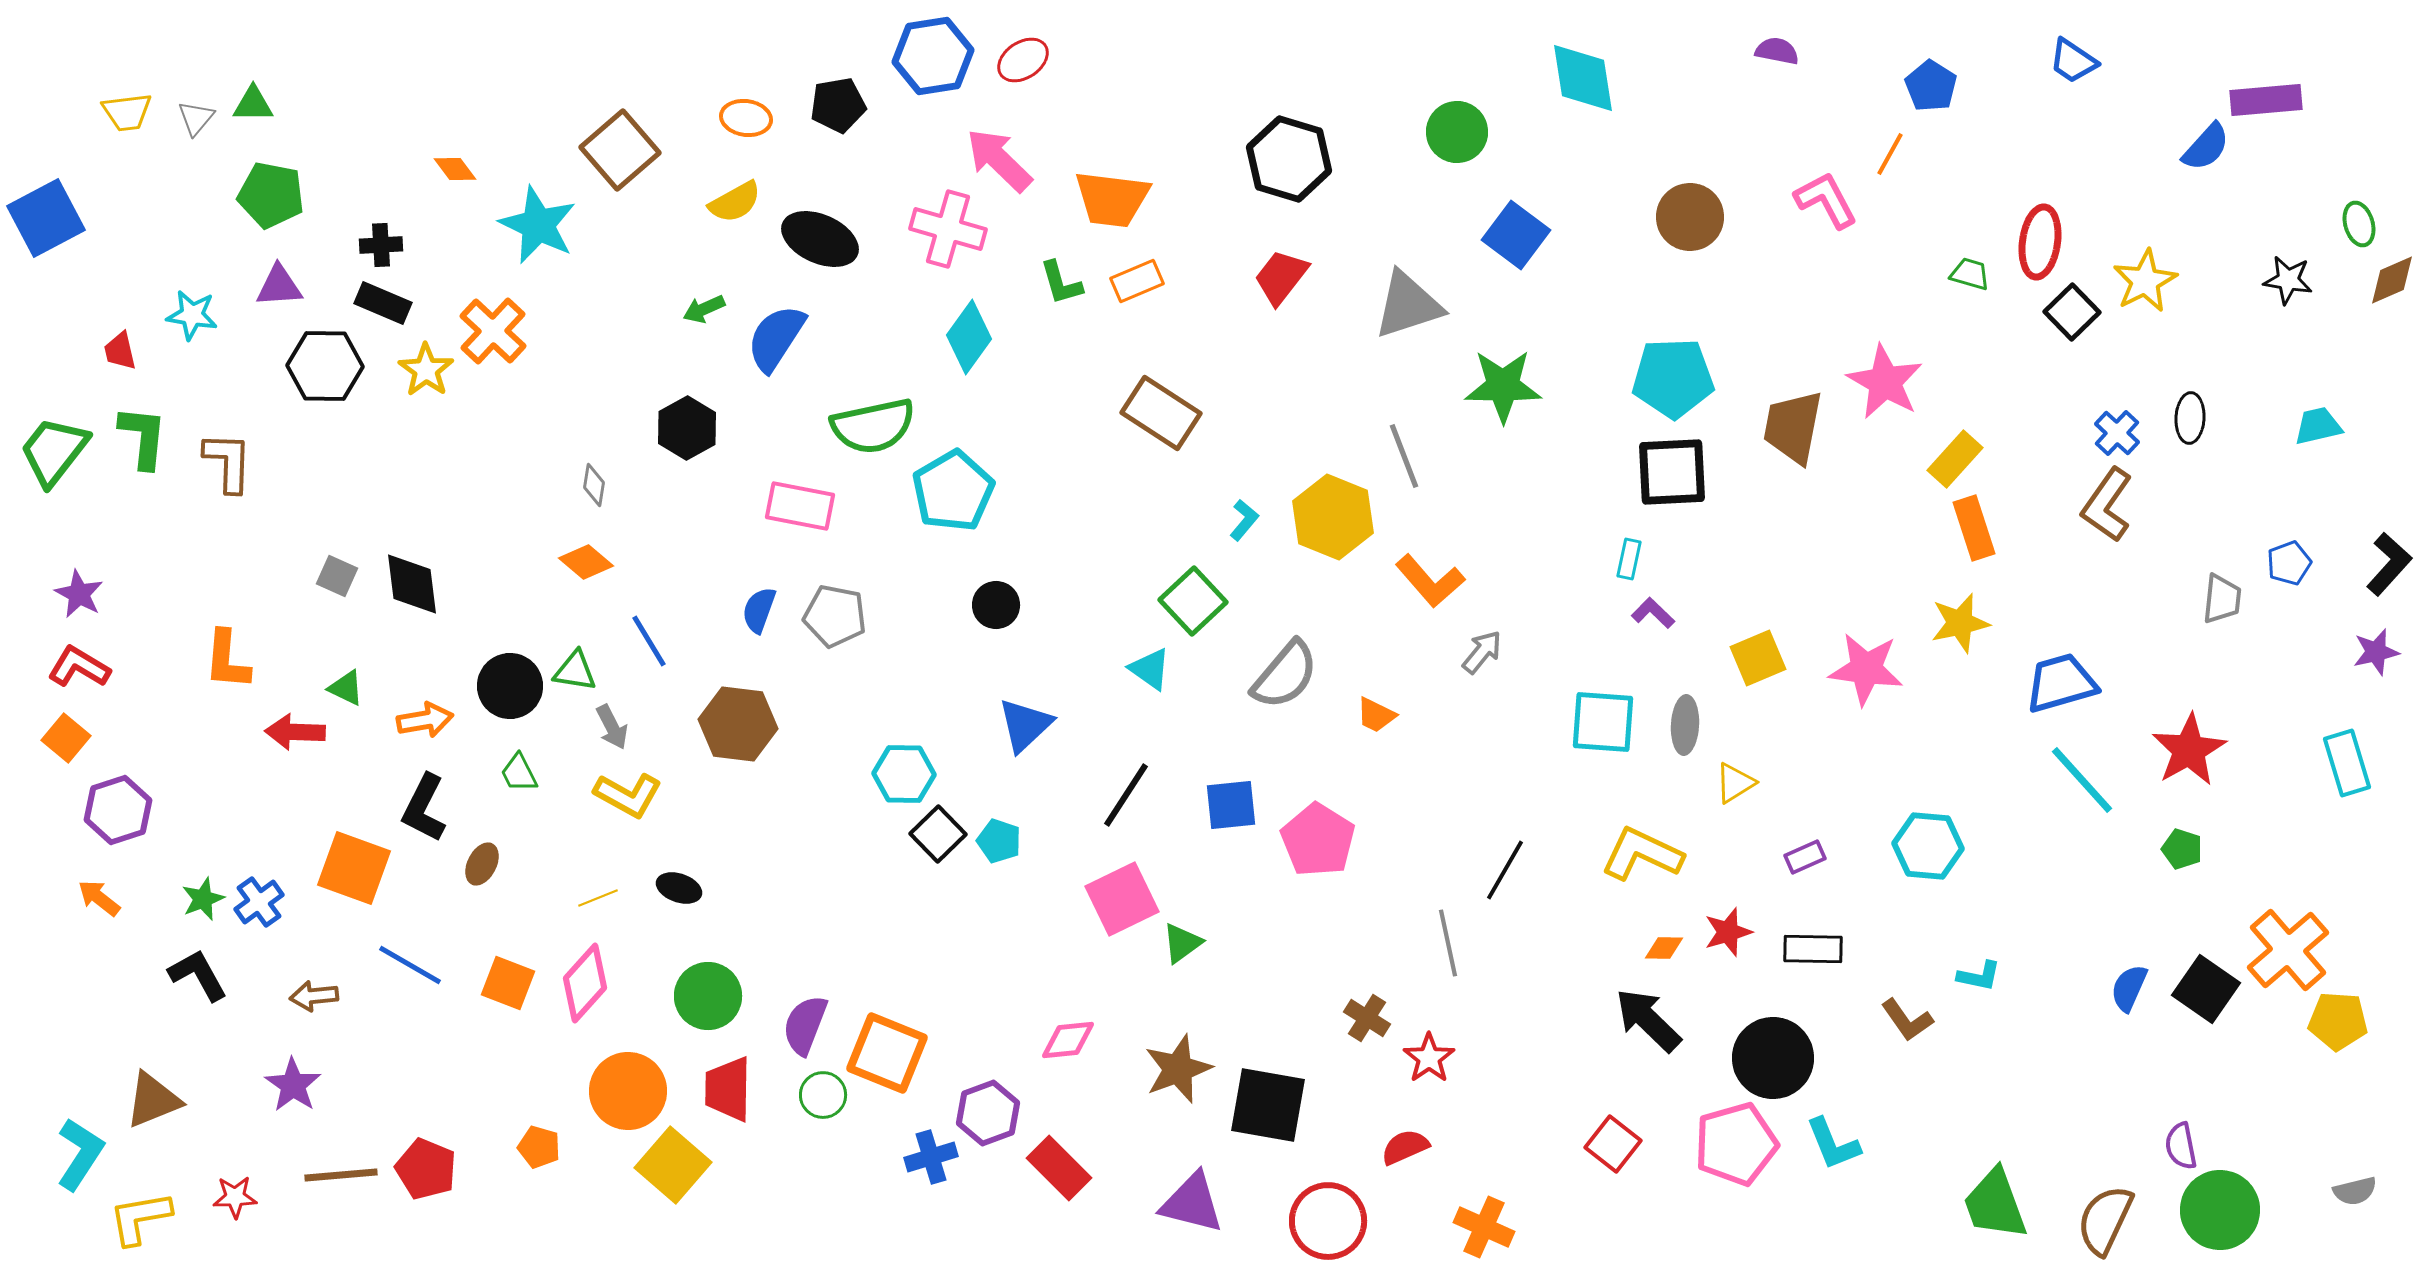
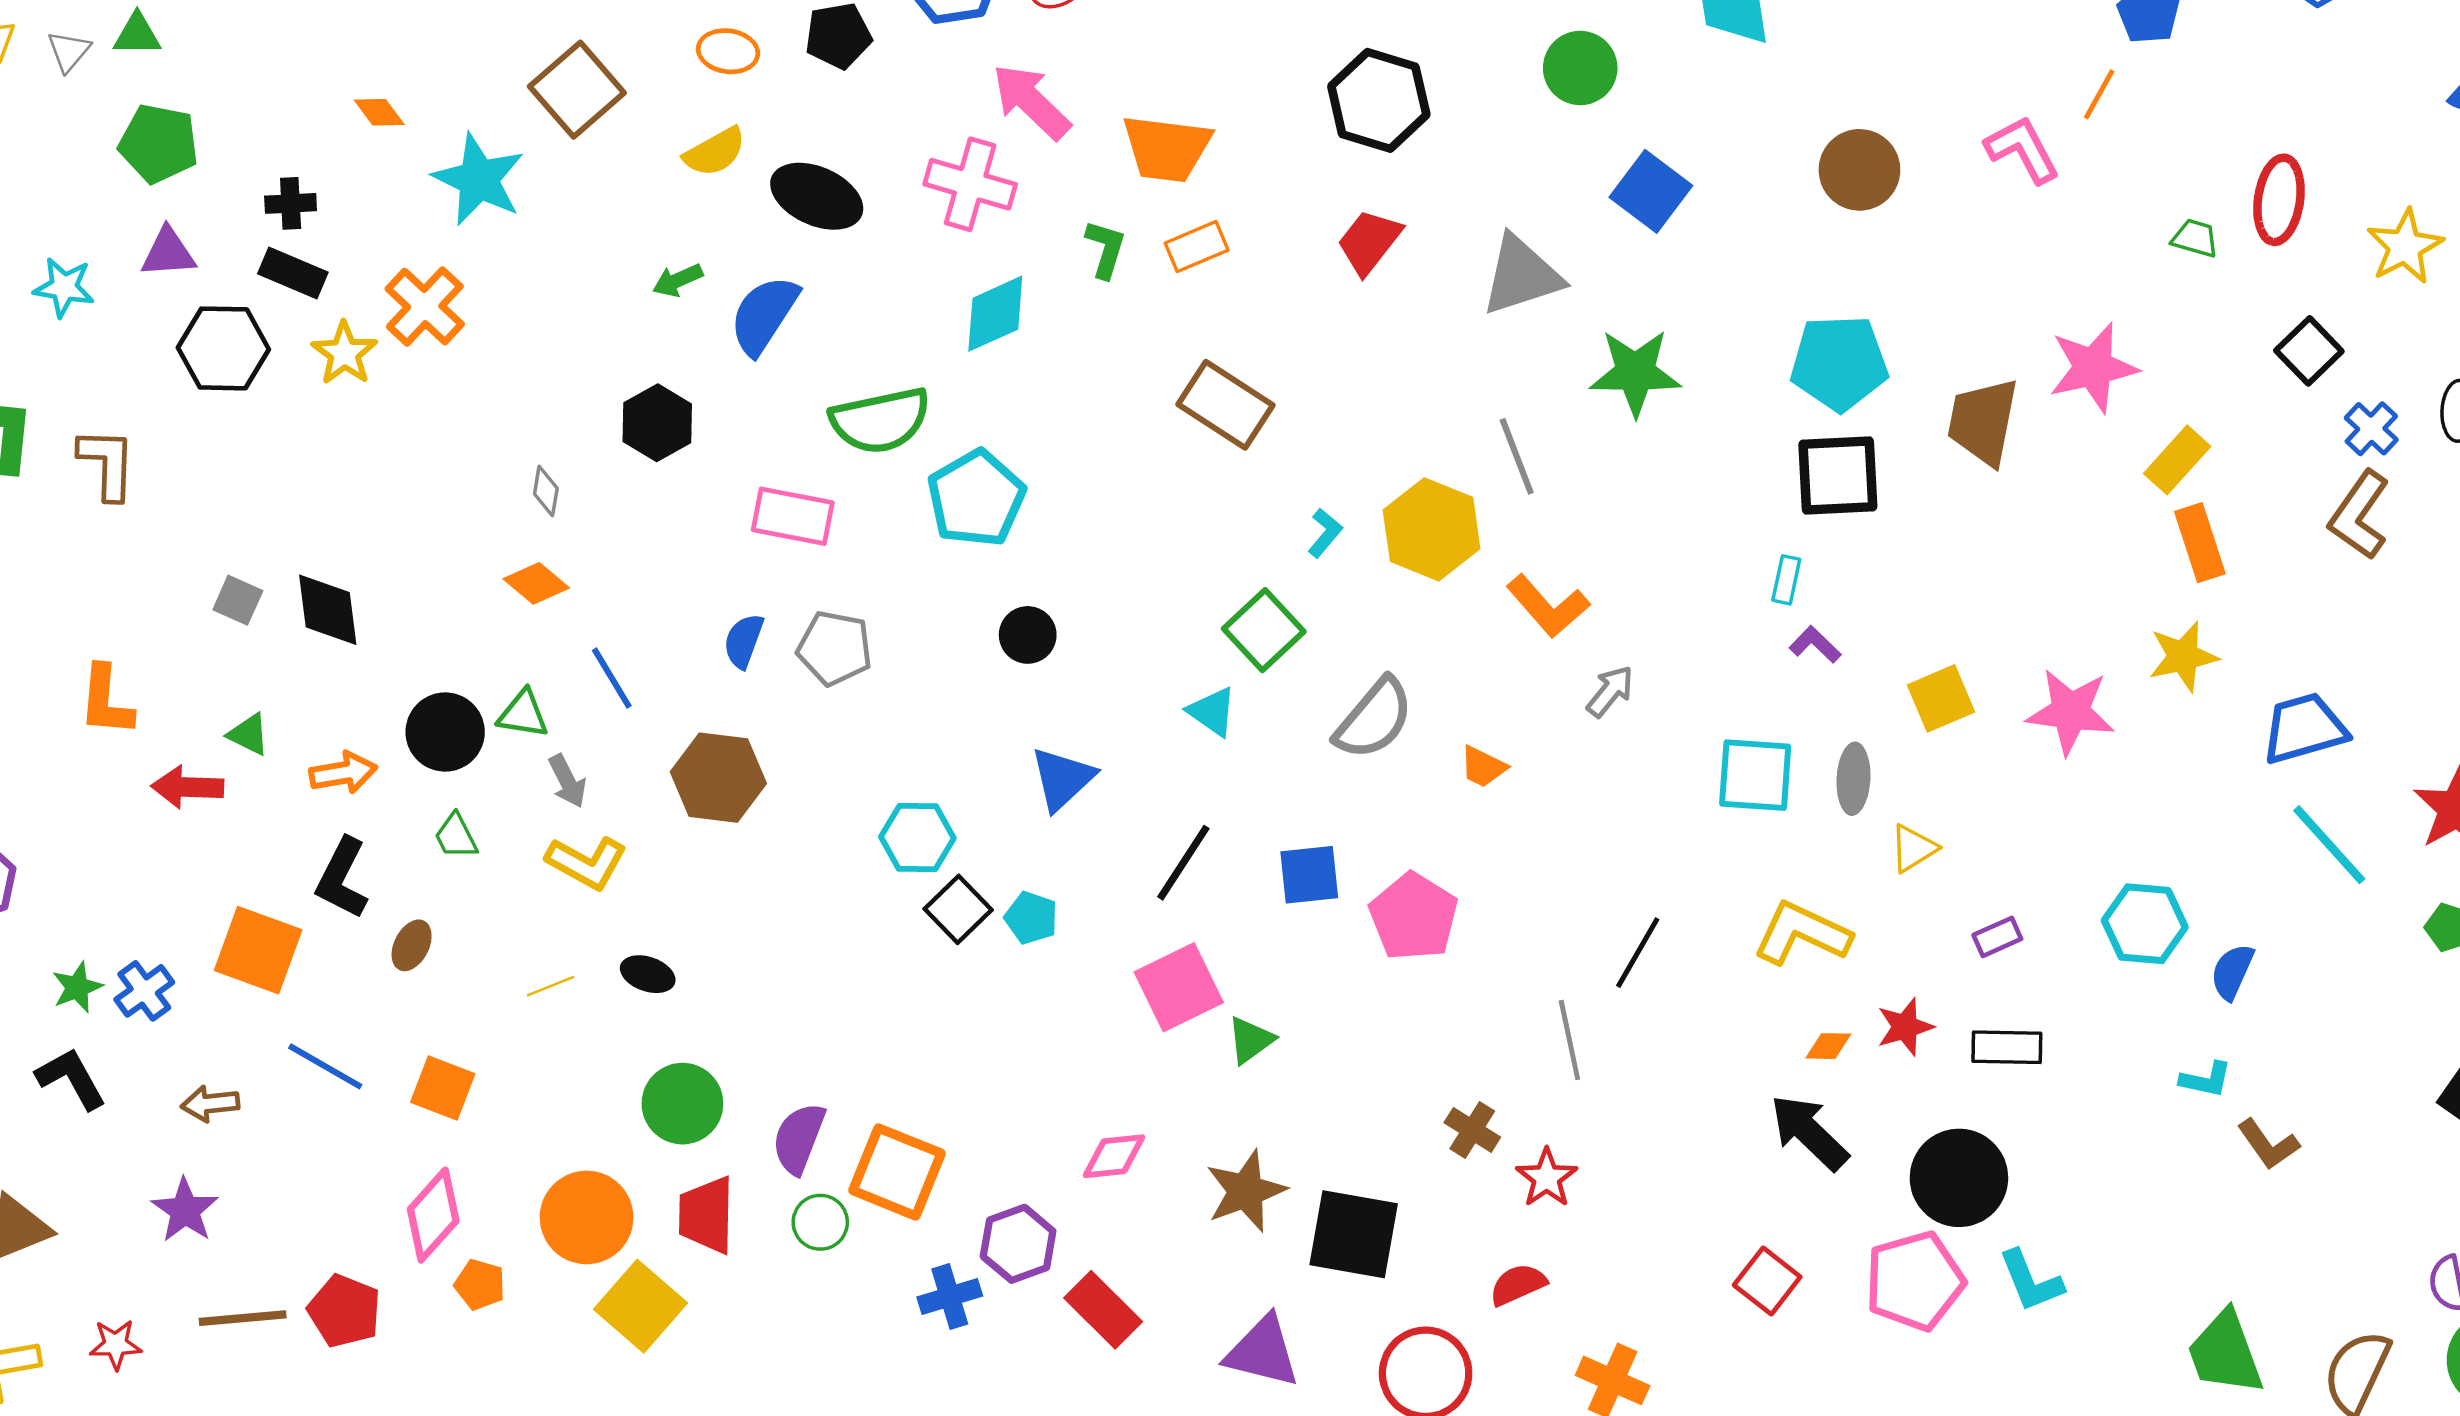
green L-shape: (1061, 283) -> (1106, 249), turned -147
black square: (2072, 312) -> (2309, 351), moved
cyan diamond: (969, 337) -> (995, 314), turned 30
pink star: (1885, 382) -> (2093, 368), turned 30
pink diamond: (585, 983) -> (433, 1215), moved
blue semicircle: (2129, 988) -> (2232, 972), moved
brown L-shape: (1907, 1020) -> (2268, 1144), moved

